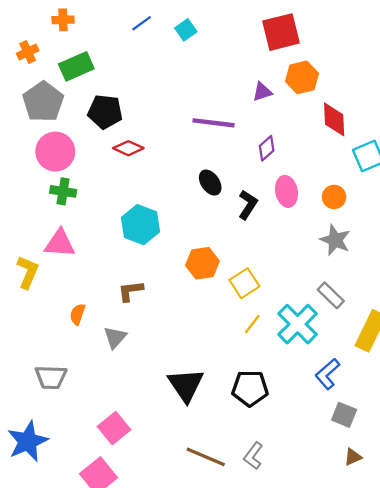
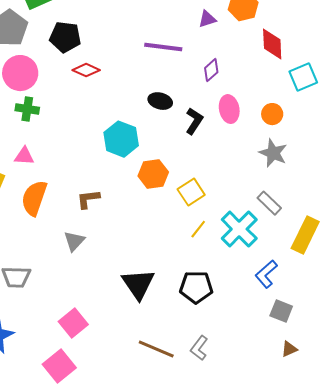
black ellipse: (210, 183) -> (160, 101), turned -40
cyan hexagon: (140, 225) -> (121, 139), moved
pink triangle: (60, 243) -> (24, 156), size x0.7
orange semicircle: (77, 314) -> (34, 198), moved, size x1.8

